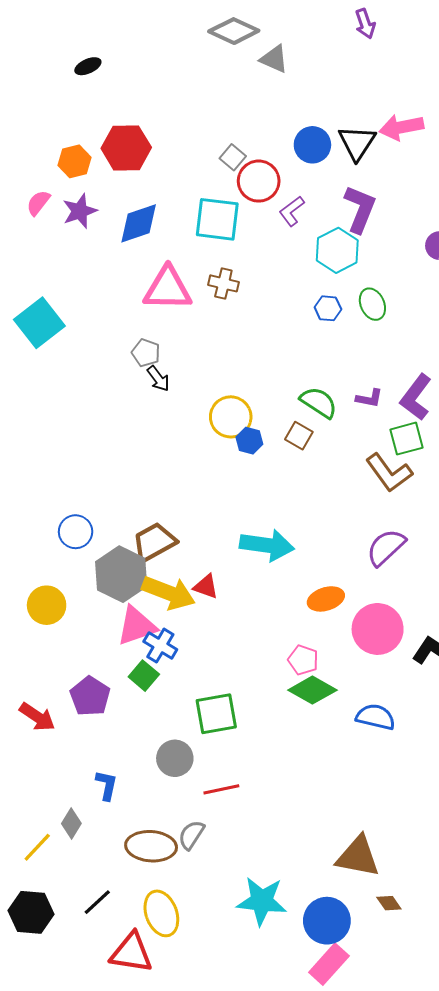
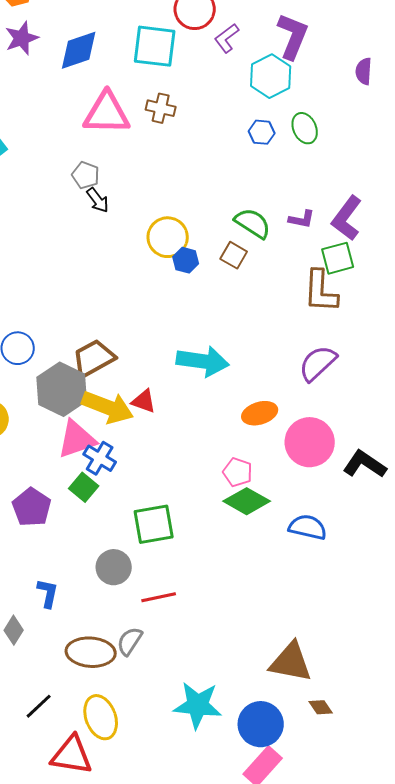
brown L-shape: (389, 473) -> (321, 291), turned 39

